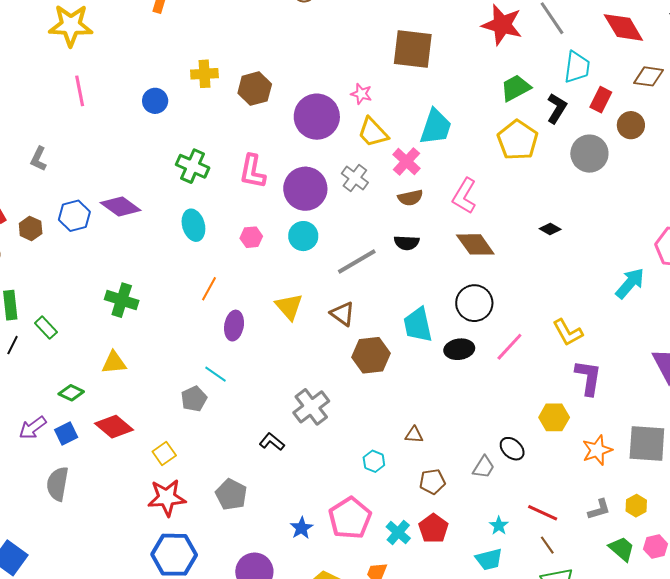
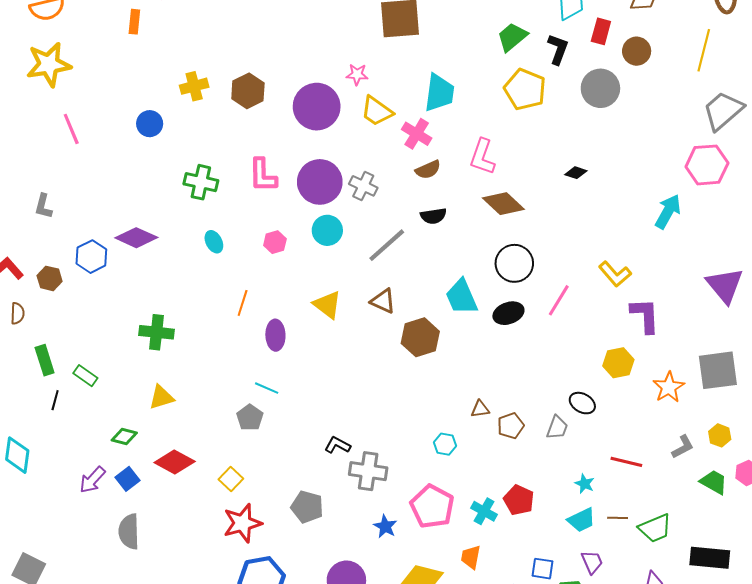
gray cross: (355, 178) -> (363, 186), moved
cyan ellipse: (193, 225) -> (214, 242), size x0.7
gray cross: (311, 407) -> (368, 471), moved, turned -33
brown pentagon: (432, 482) -> (511, 426), moved
brown line: (547, 545) -> (618, 518), moved, turned -42

